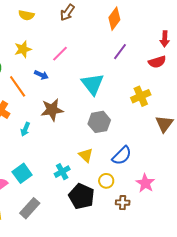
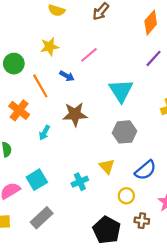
black pentagon: (81, 196) -> (107, 230), moved

